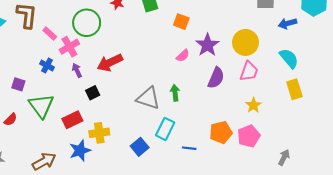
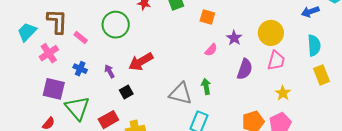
purple star: (207, 45) -> (234, 38), size x0.7
pink cross: (69, 47) -> (49, 53), moved
cyan semicircle: (289, 58) -> (314, 45), turned 40
purple square: (18, 84) -> (54, 89), size x1.6

